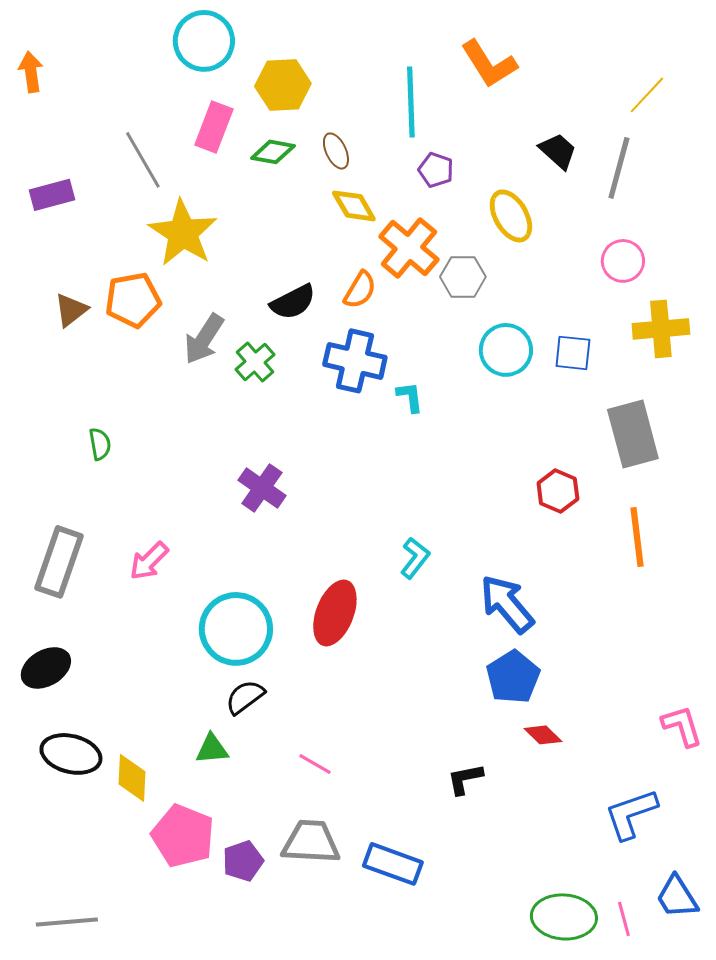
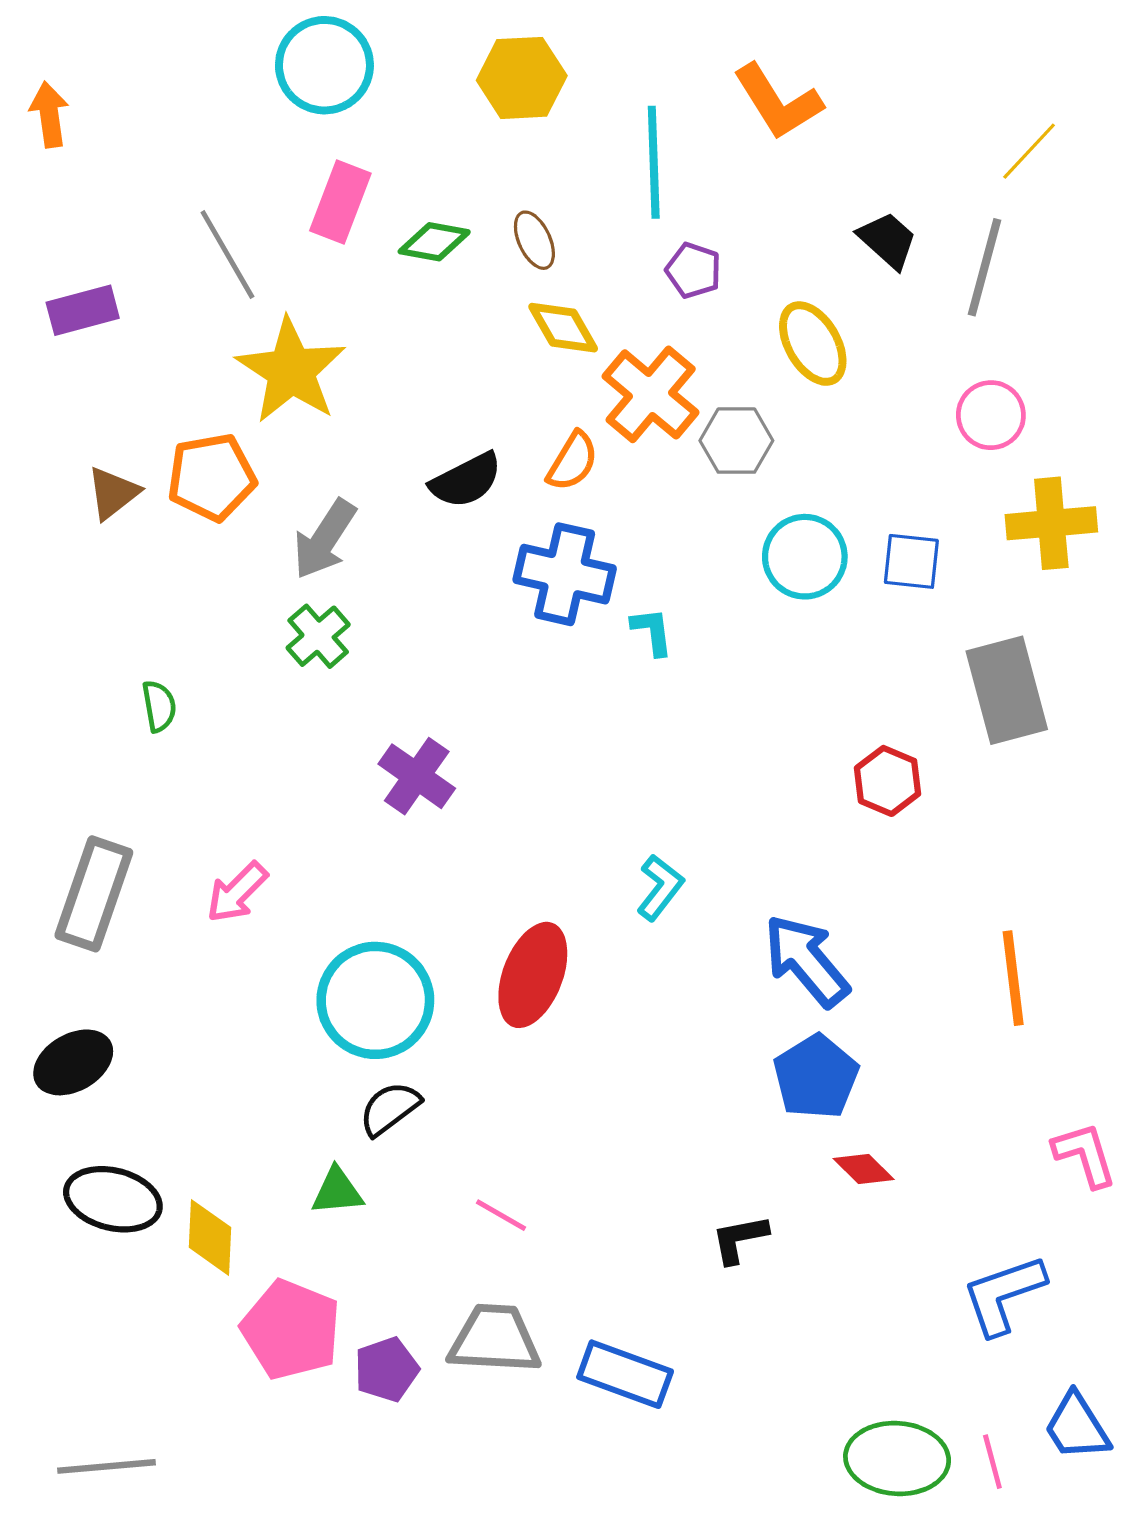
yellow hexagon: (283, 85) -> (522, 78), moved
green cross: (255, 362) -> (318, 636), moved
orange line: (637, 537) -> (1013, 978), moved

